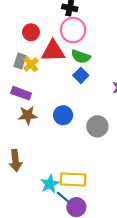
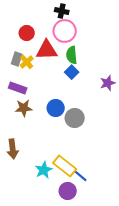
green semicircle: (81, 57) -> (72, 55), turned 66
gray circle: (97, 126) -> (75, 118), moved
yellow rectangle: (73, 179) -> (65, 166), turned 35
blue line: (63, 197) -> (81, 176), moved

